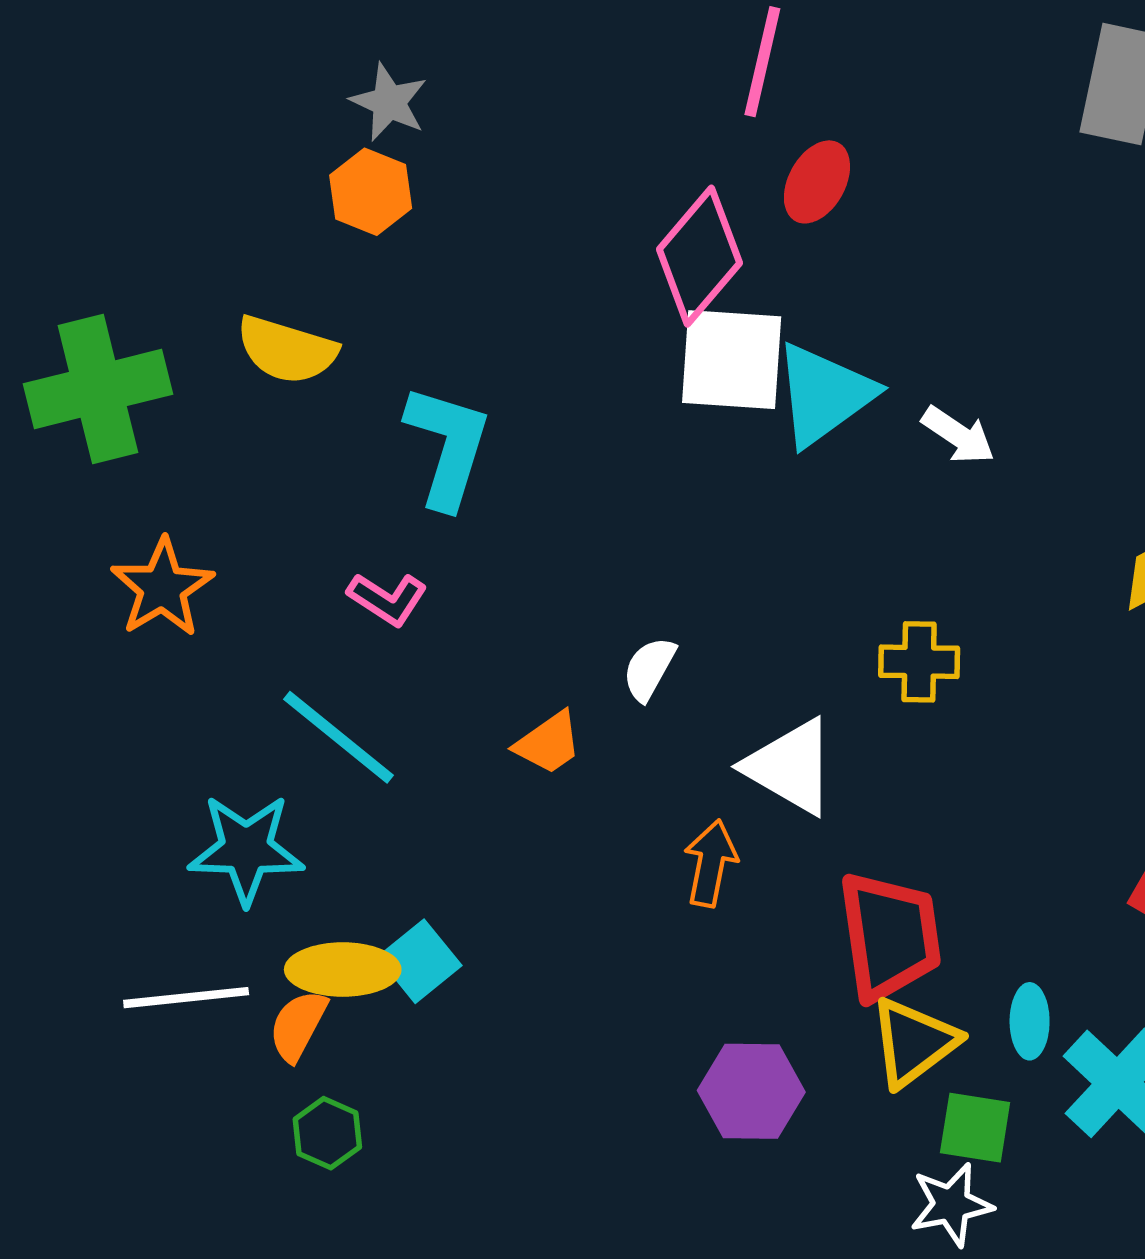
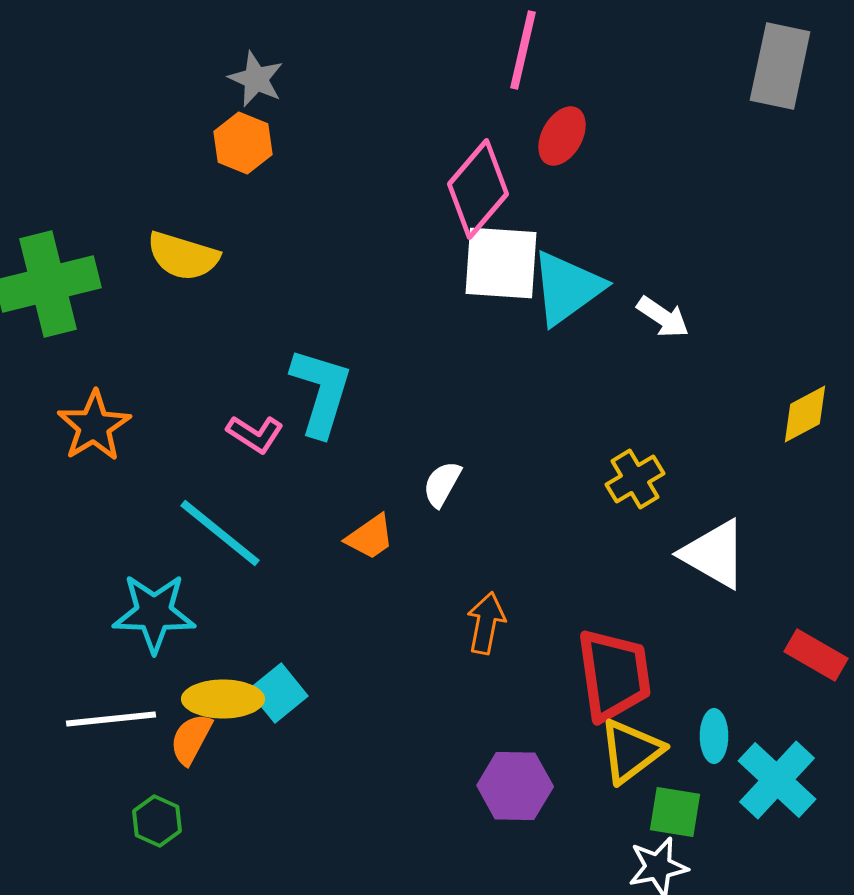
cyan L-shape: (448, 446) -> (321, 392), moved
yellow cross: (919, 662) -> (635, 479), turned -32
white triangle: (790, 767) -> (714, 554), moved
green hexagon: (327, 1133) -> (157, 821), moved

